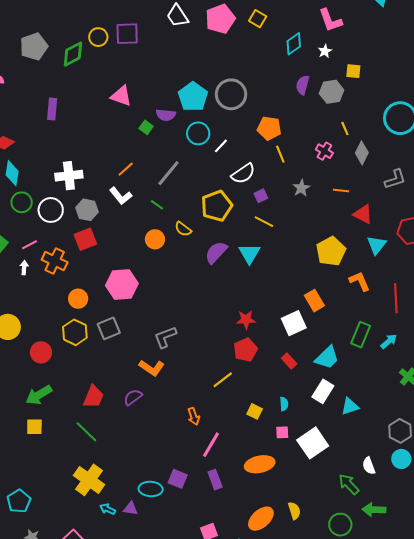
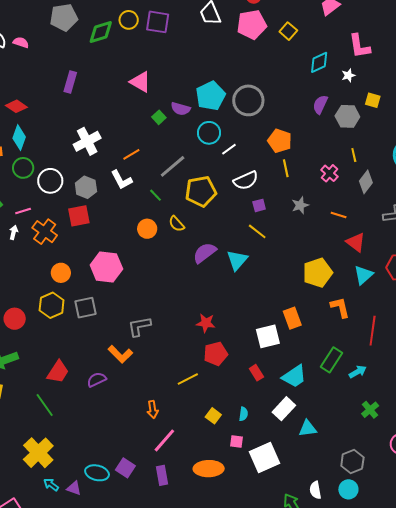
white cross: (69, 176) -> (87, 141), moved, turned -32
yellow pentagon: (217, 206) -> (201, 191), moved
red star: (246, 320) -> (206, 323), moved

